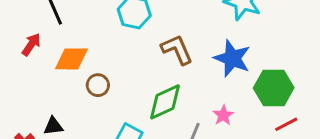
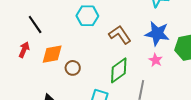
pink star: (223, 115) -> (156, 60), moved

